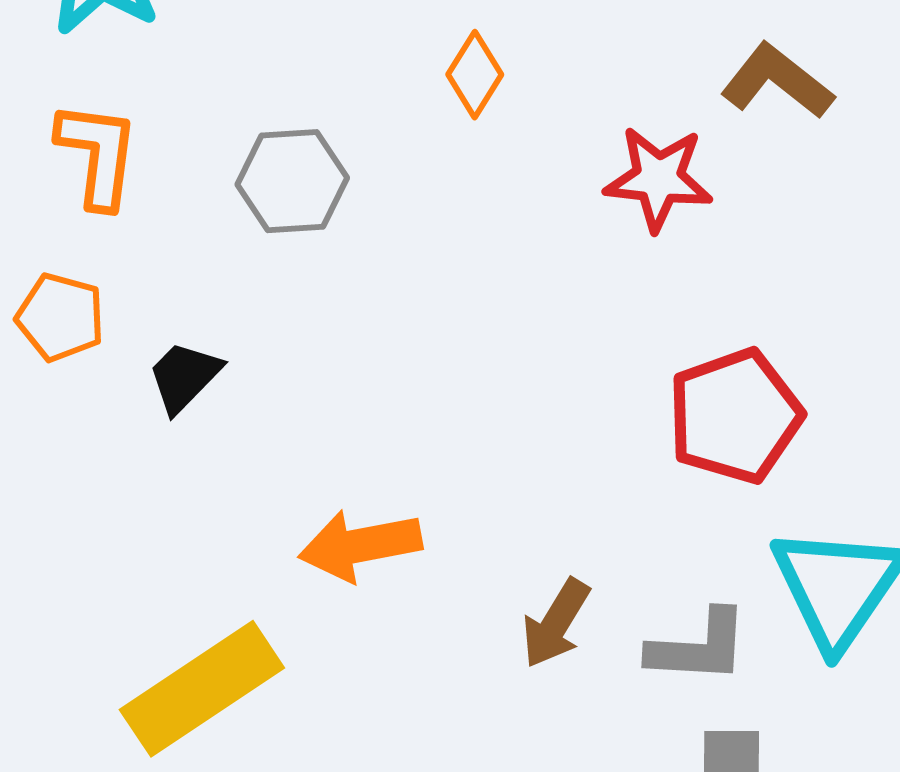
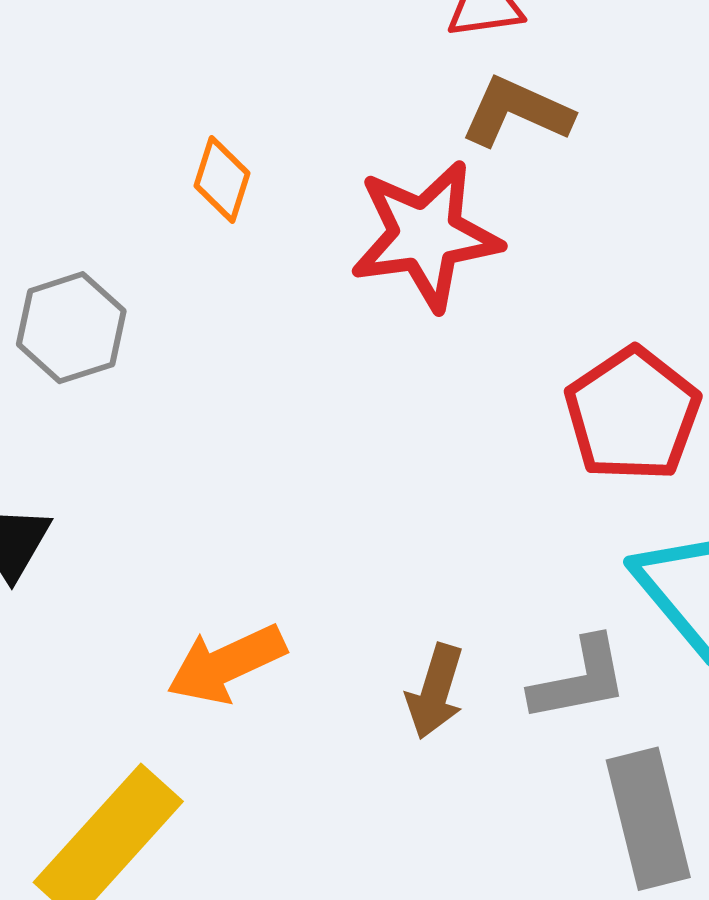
red star: (658, 179) -> (426, 235), size x1.4
red pentagon: (735, 416) -> (632, 414), moved

